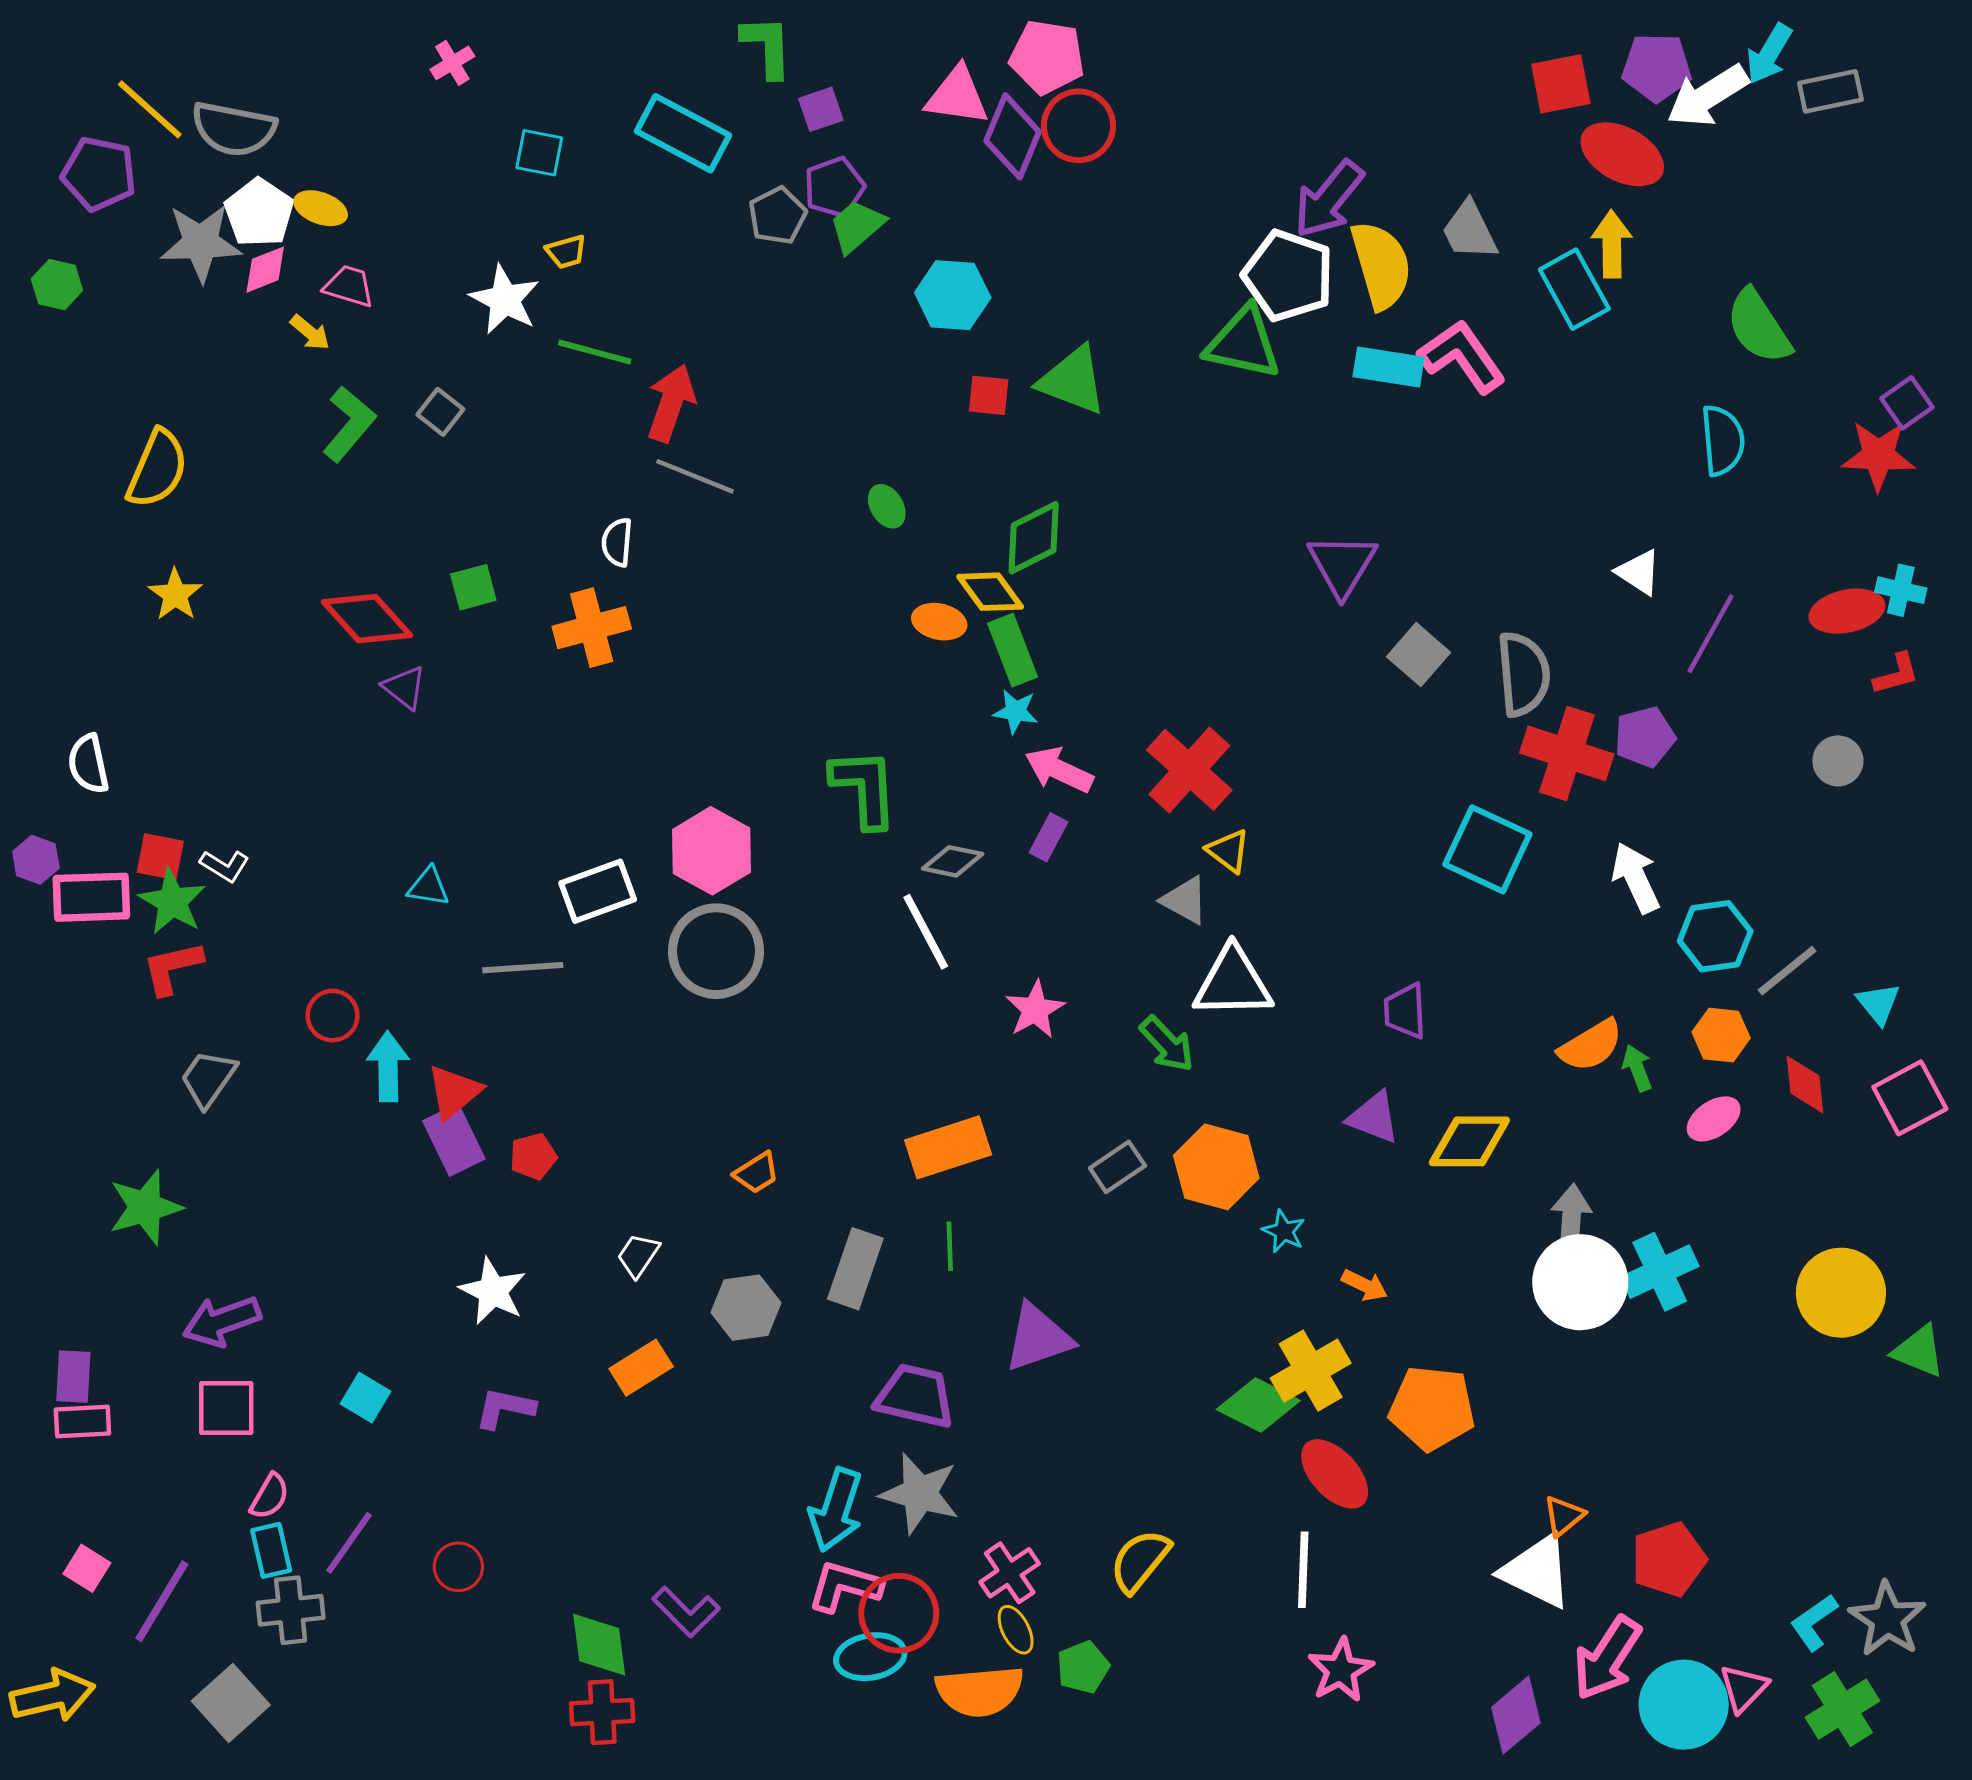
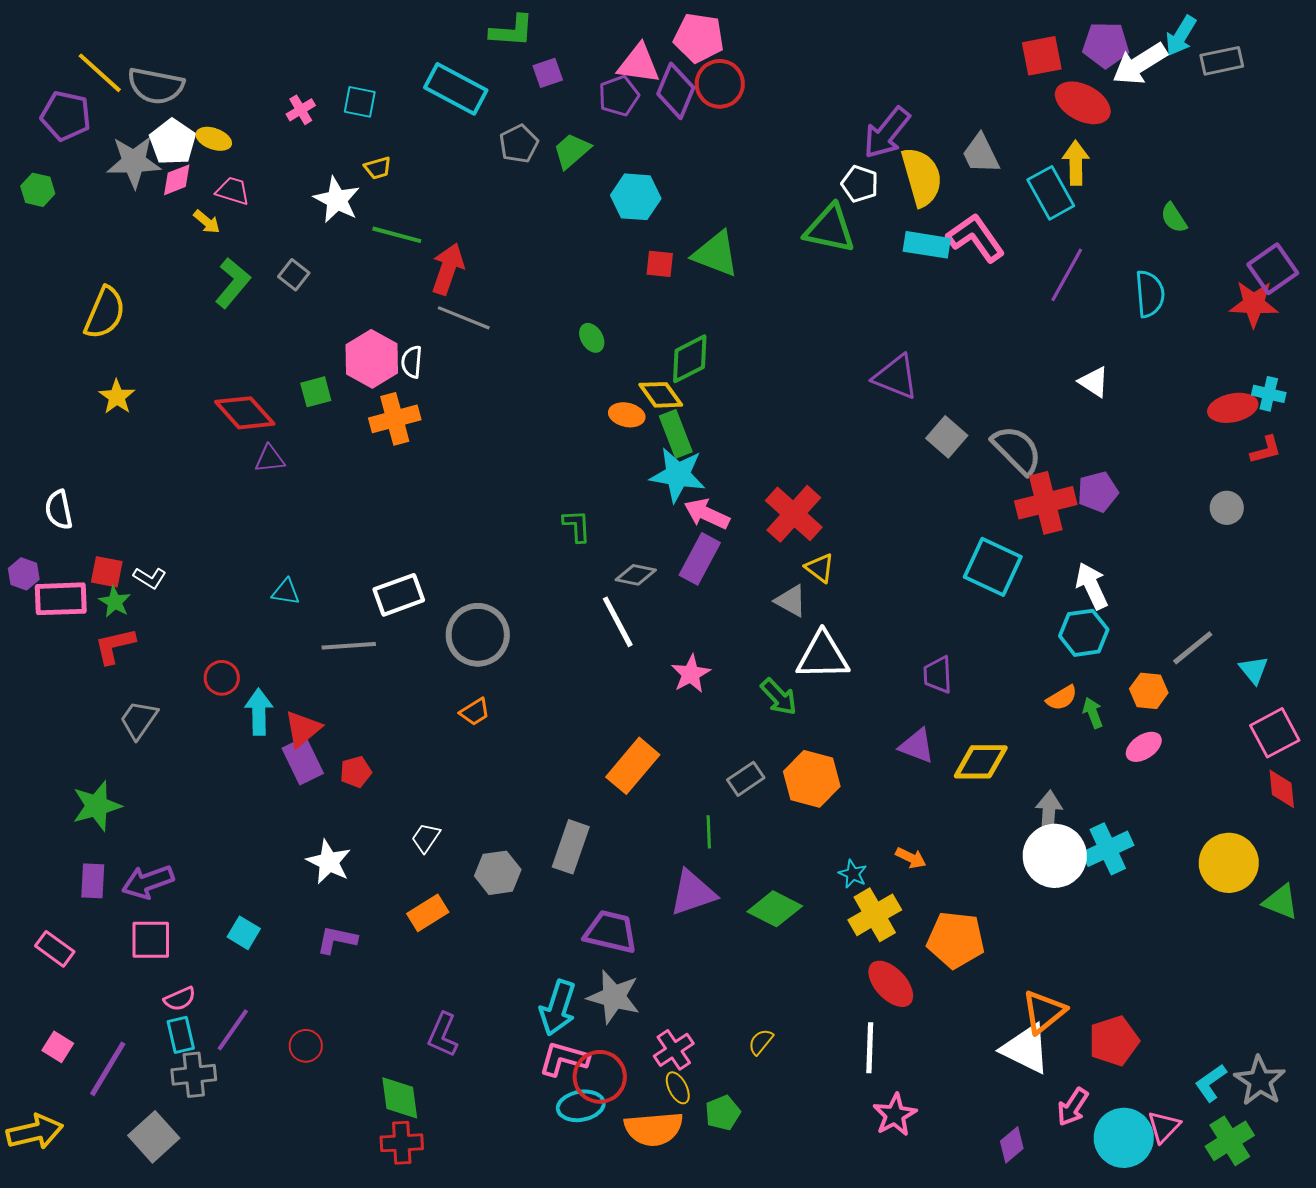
green L-shape: (767, 46) -> (512, 31), turned 96
pink cross: (452, 63) -> (301, 110), moved
purple pentagon: (834, 187) -> (619, 96), moved
white pentagon: (1288, 276) -> (860, 184), size x0.6
green semicircle: (1759, 327) -> (1174, 218), size x0.6
purple square: (1907, 403) -> (1273, 269), size x1.4
purple triangle: (1342, 565) -> (896, 377), turned -39
purple line: (1711, 634) -> (1067, 275), moved
gray semicircle: (1523, 674) -> (1017, 450), turned -40
purple triangle: (404, 688) -> (270, 459), turned -44
cyan star: (1016, 711) -> (678, 475), size x1.8
red cross: (1567, 753) -> (1046, 503), turned -32
green L-shape: (864, 788) -> (577, 526), size x0.6
purple rectangle: (1049, 837) -> (700, 559), size x1.6
pink hexagon: (712, 851) -> (372, 359), moved
green star: (172, 902) -> (115, 602), size x0.7
cyan hexagon: (1715, 936) -> (1084, 633), moved
orange semicircle: (1591, 1046) -> (1062, 698), size x0.7
red diamond: (1805, 1084) -> (1282, 789), moved
orange rectangle: (948, 1147) -> (633, 766), turned -32
orange trapezoid: (756, 1173) -> (475, 712), moved
cyan star: (1284, 1231) -> (853, 874), moved
green line: (950, 1246) -> (709, 832), moved
purple rectangle: (73, 1377) -> (93, 881), moved
green diamond: (1258, 1405) -> (775, 909), moved
pink rectangle: (82, 1421) -> (55, 949), turned 39
pink semicircle: (270, 1496) -> (180, 999), turned 36
orange triangle: (1564, 1516) -> (1044, 1012), size x1.6
yellow semicircle: (1140, 1561) -> (761, 1042), size x0.6
purple L-shape: (686, 1612) -> (443, 1035), moved, turned 69
pink arrow: (1607, 1658) -> (1073, 1107), size x0.7
purple diamond: (1516, 1715) -> (1012, 1145), size x0.7

